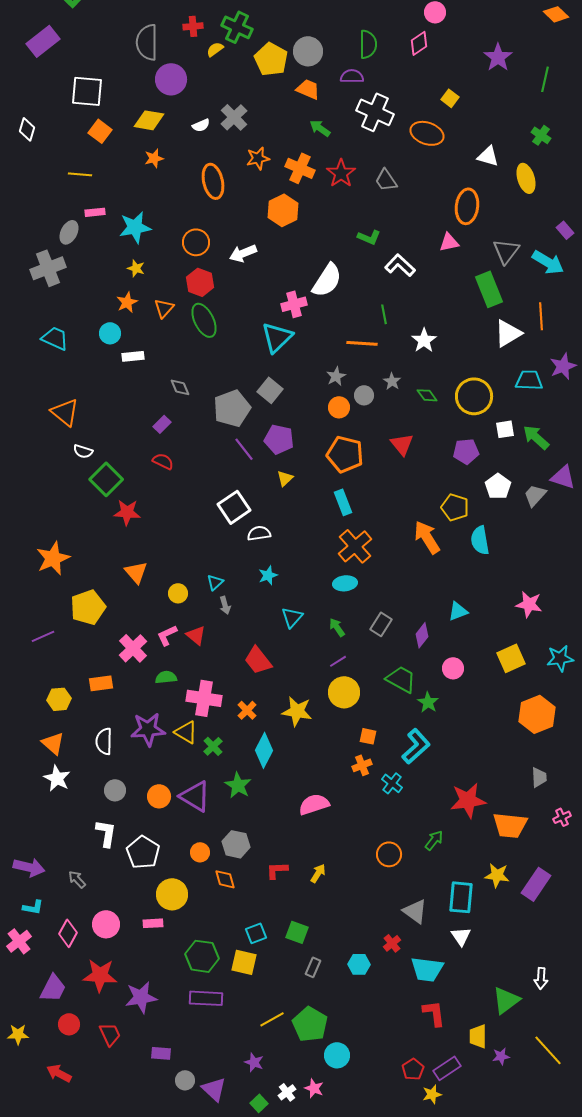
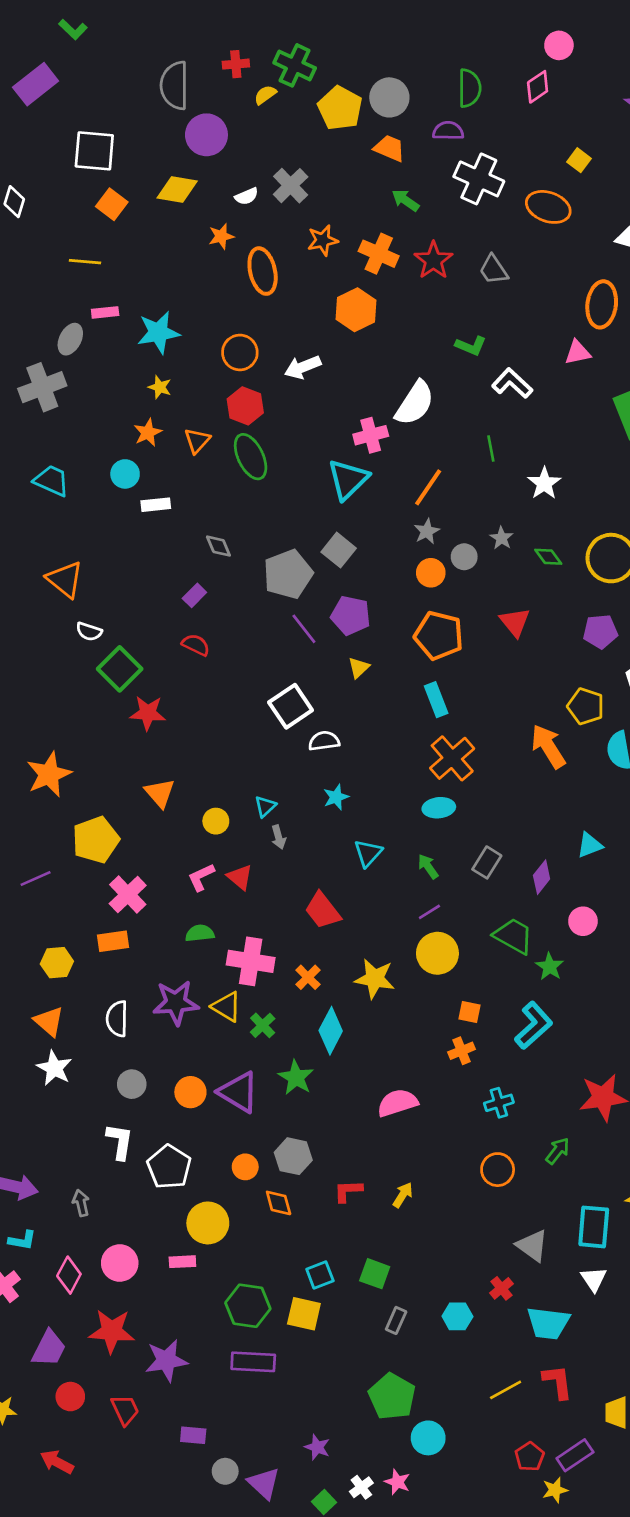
orange star: (154, 158) -> (221, 236), moved
orange line: (362, 343) -> (428, 487), moved, turned -60
pink cross: (133, 648) -> (128, 895), moved
cyan cross: (392, 783) -> (499, 1103), moved, turned 35
gray arrow: (77, 879) -> (81, 1203), turned 30
yellow line: (272, 1019) -> (506, 1390), moved

